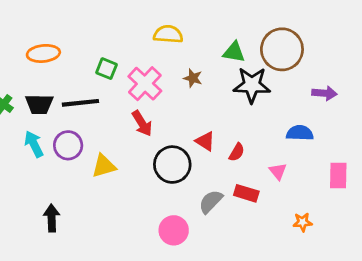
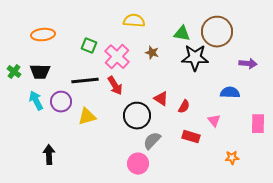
black line: (80, 103) -> (85, 81), moved
gray semicircle: (211, 202) -> (152, 141), moved

